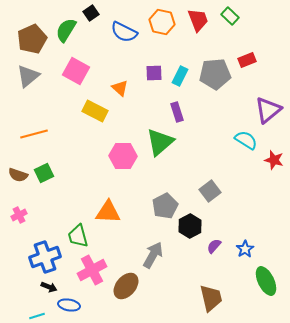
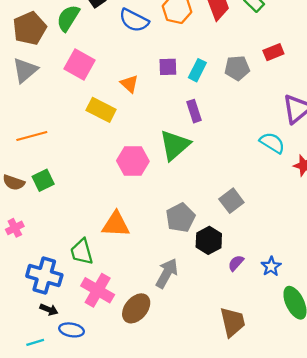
gray pentagon: (215, 74) -> (237, 68), size x0.7
blue cross: (45, 257) -> (44, 276), turned 36
pink cross: (92, 270) -> (98, 290), turned -32

